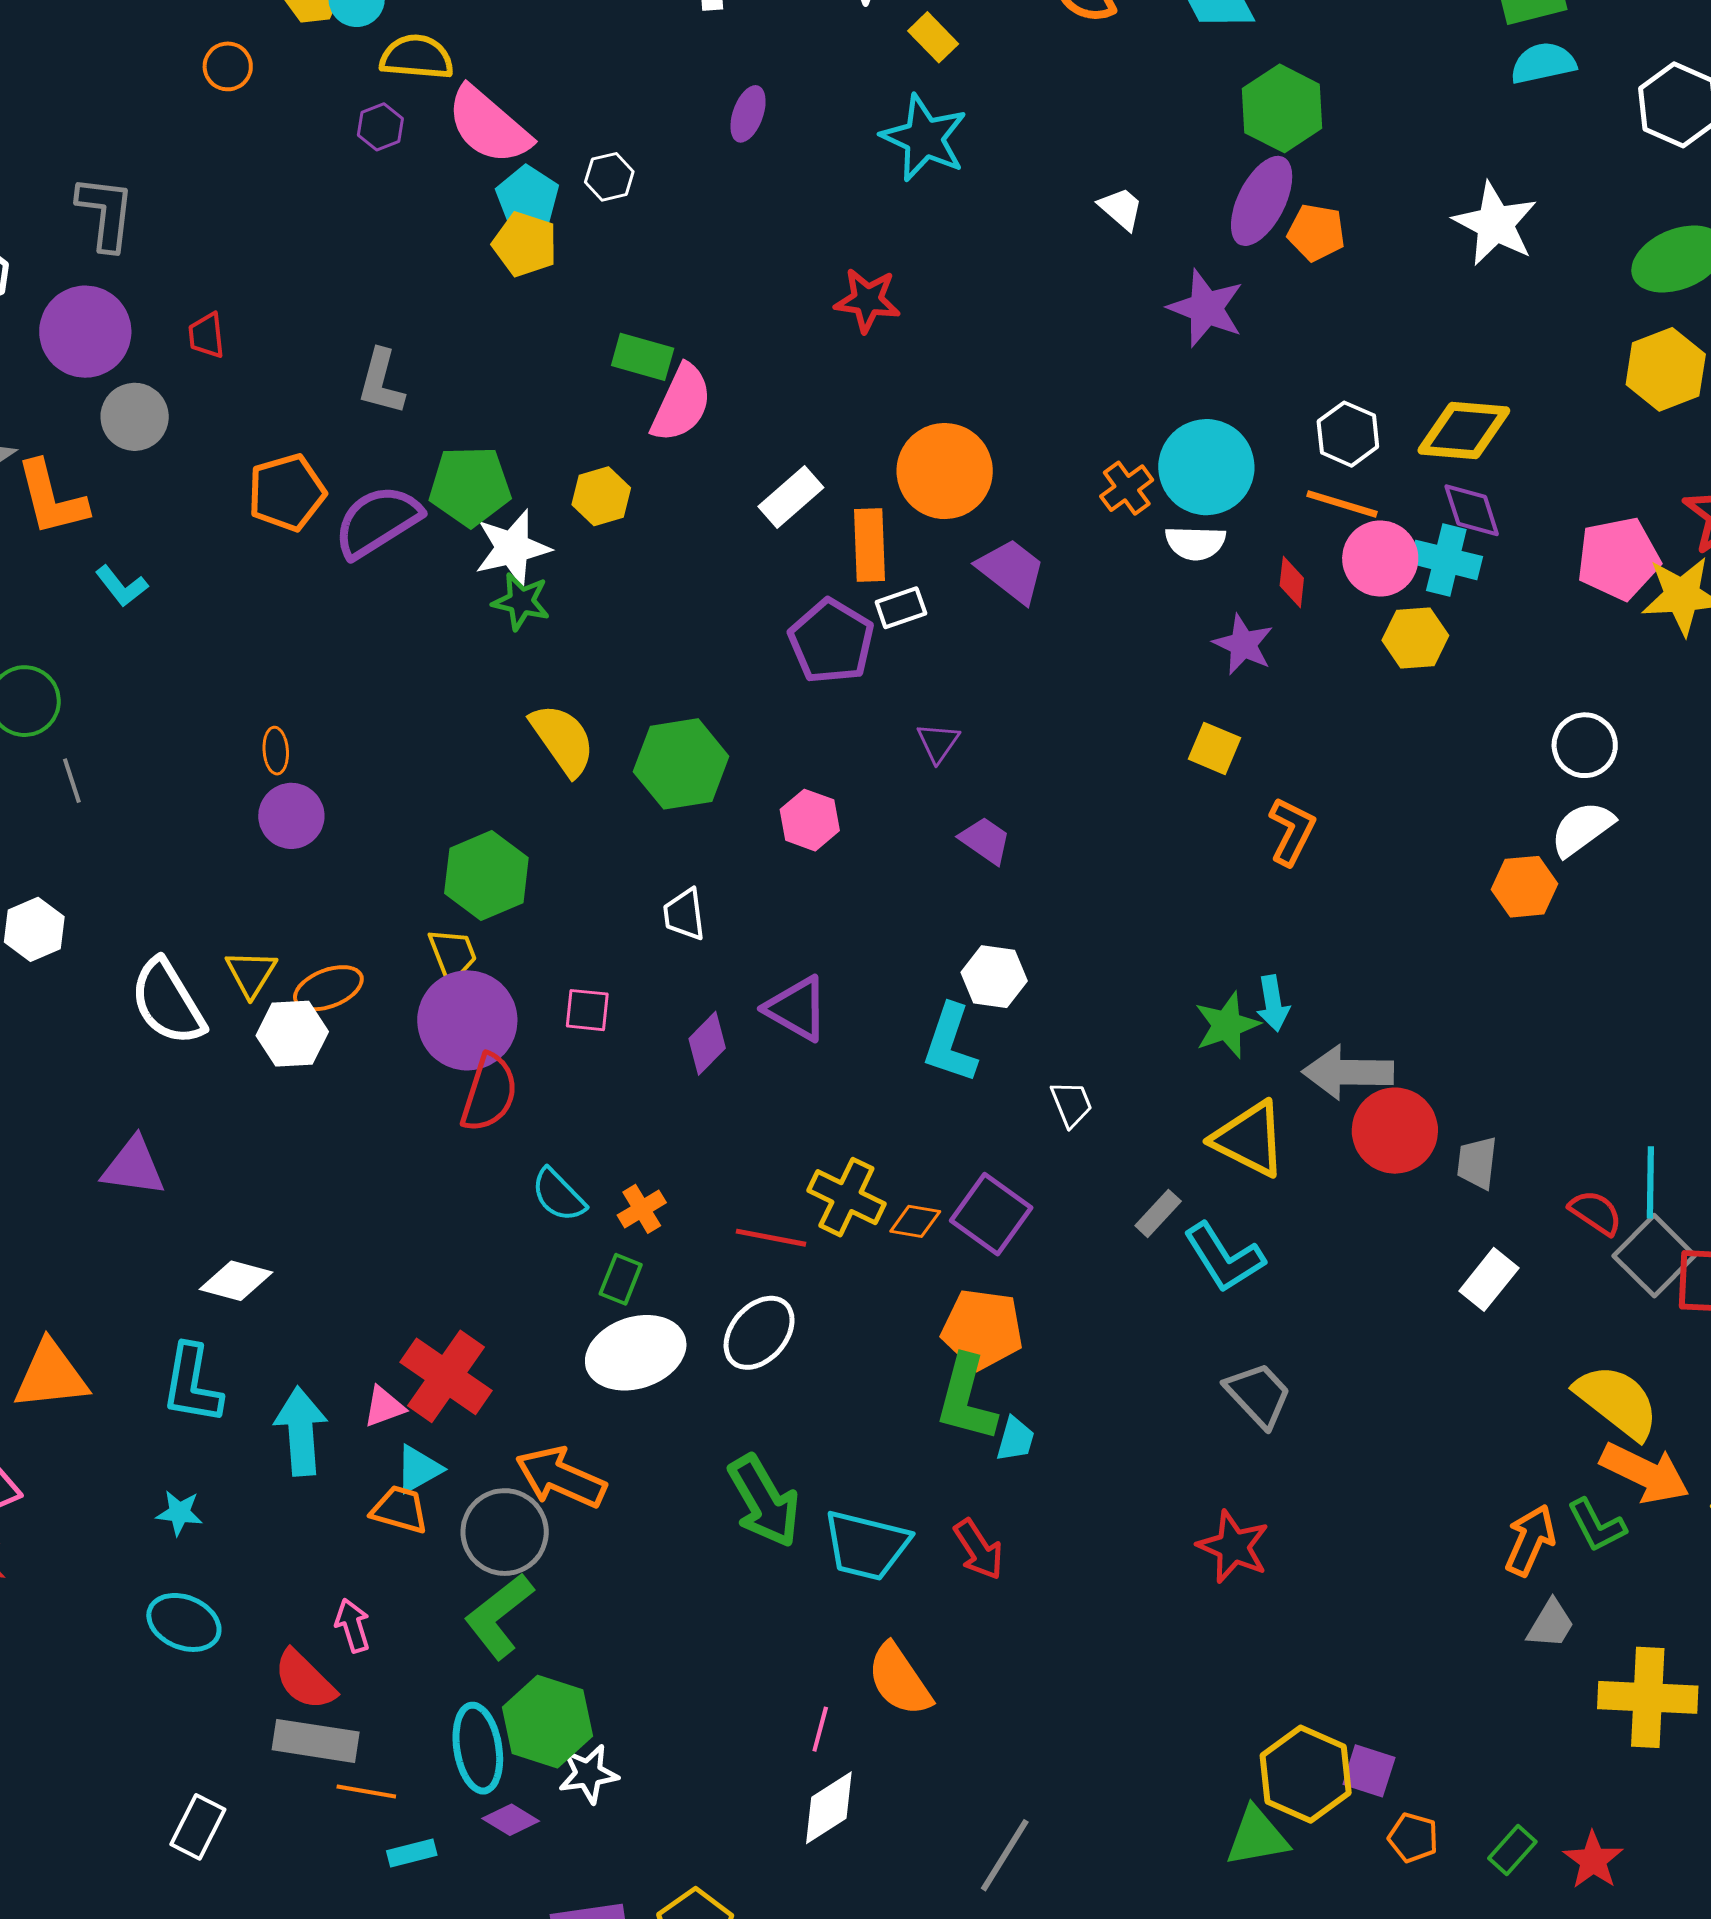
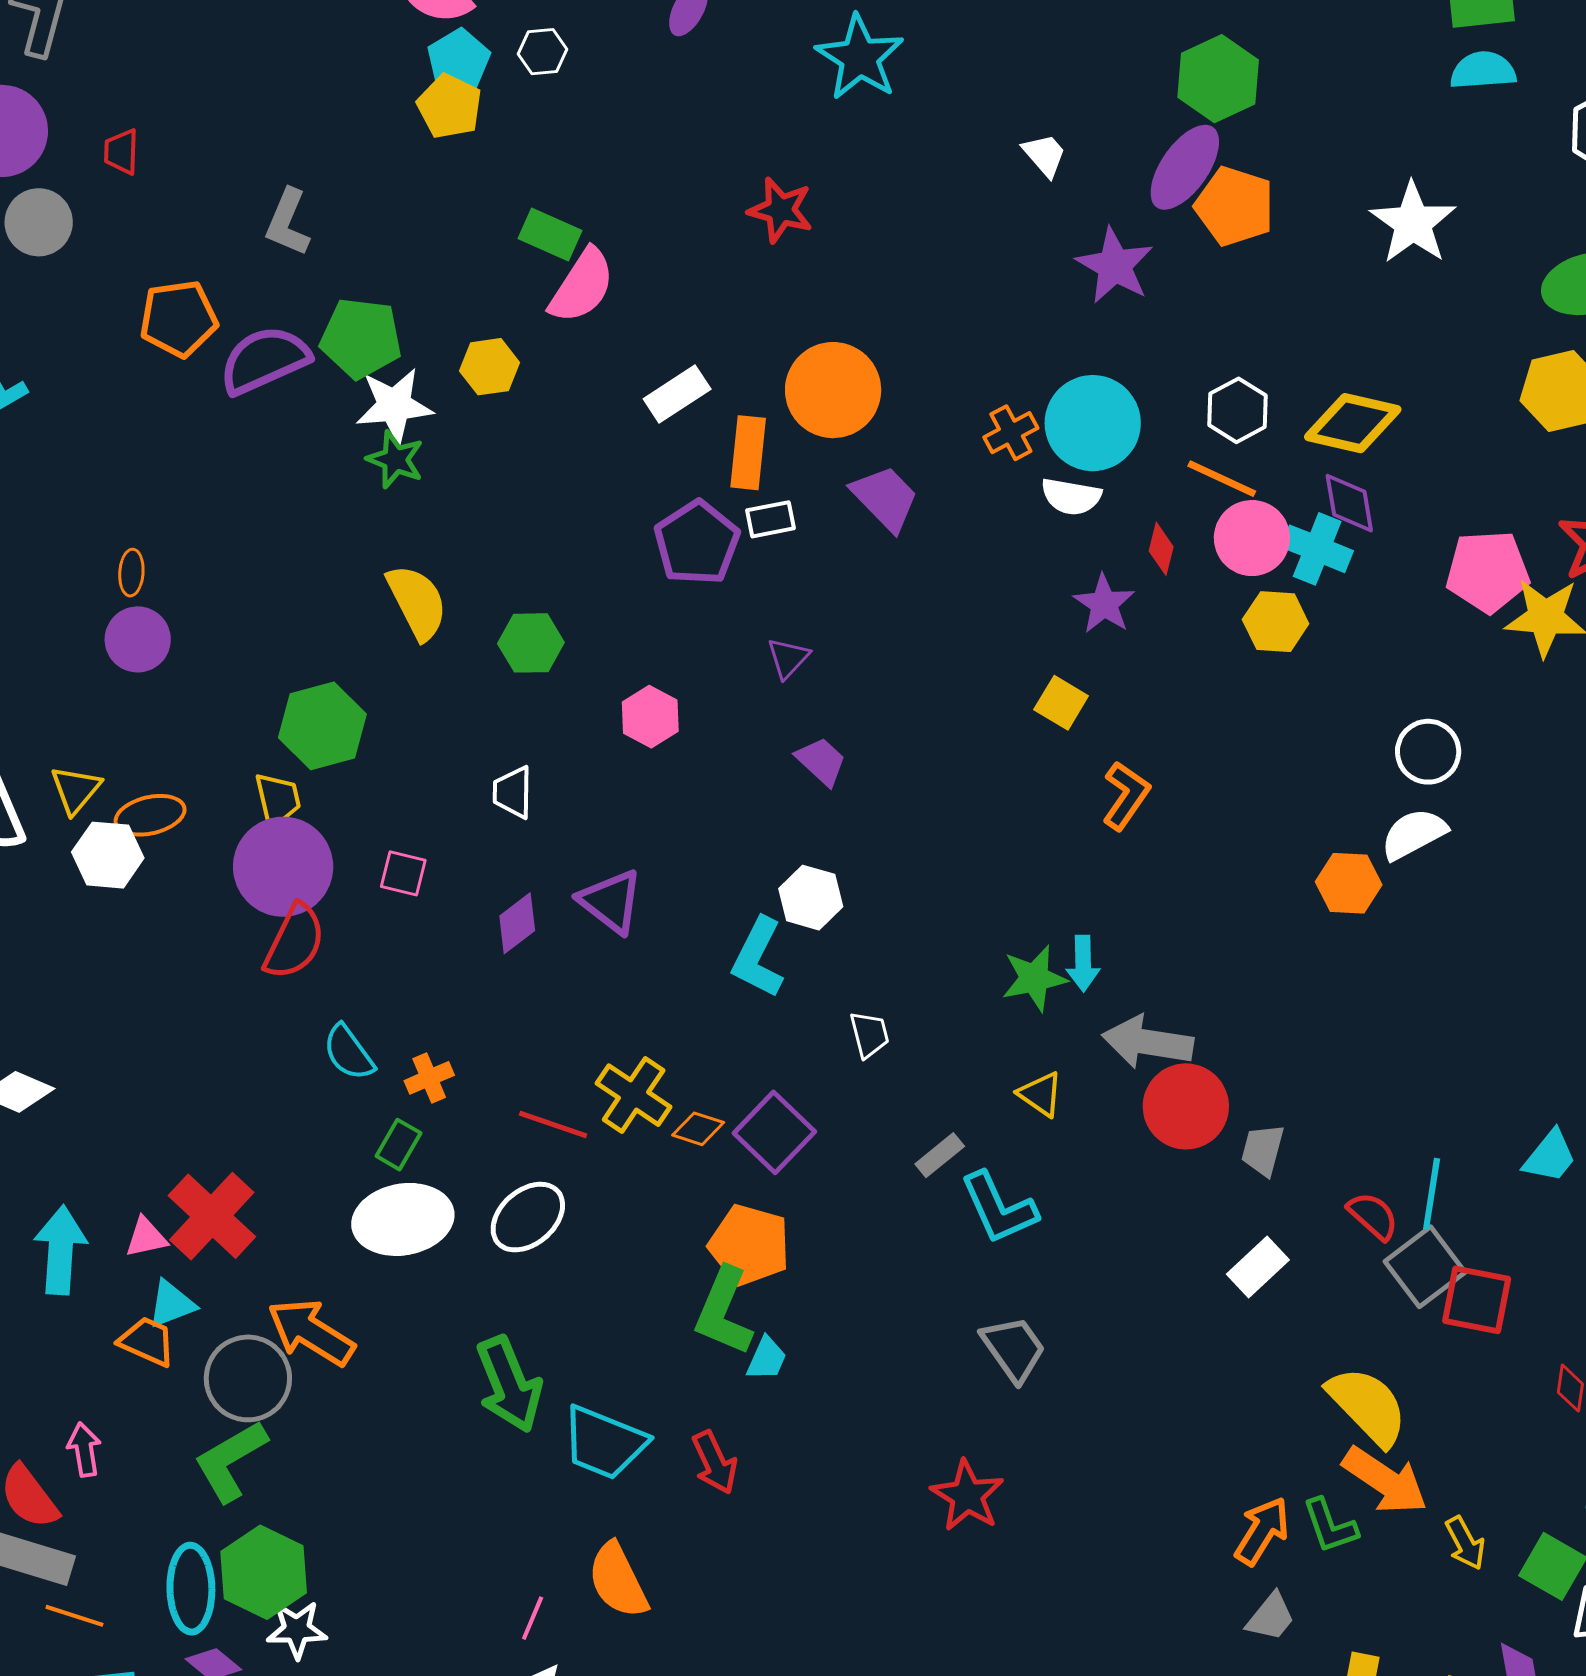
orange pentagon: (1316, 233) -> (1235, 206), size x1.4
green hexagon: (681, 764) -> (531, 643), size x0.7
yellow triangle: (1249, 1139) -> (1041, 1094), size x0.6

